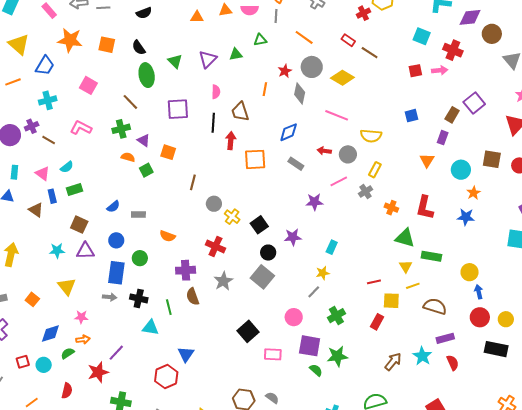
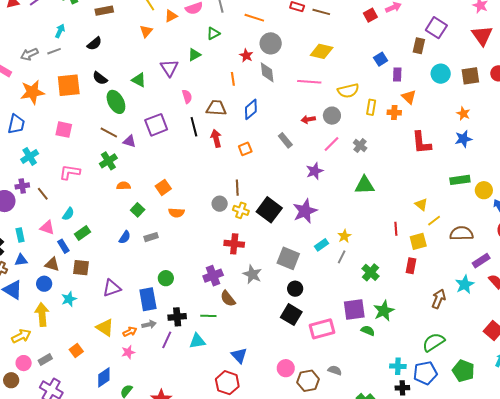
orange triangle: (197, 17) -> (146, 31), turned -32
orange square: (107, 45) -> (69, 85), size x1.4
yellow diamond: (342, 78) -> (322, 51), moved
brown trapezoid: (240, 112) -> (216, 108), turned 130
purple cross: (32, 126) -> (22, 186), turned 32
blue diamond: (289, 132) -> (251, 109), moved
purple rectangle: (443, 138) -> (397, 75), moved
brown line: (49, 140) -> (43, 194), turned 40
purple triangle: (144, 140) -> (129, 141), moved
orange square: (168, 152) -> (163, 187), moved, turned -35
orange square: (255, 159) -> (245, 149), size x0.6
gray rectangle: (296, 164) -> (285, 140), turned 35
green square: (146, 170) -> (138, 210), moved
yellow rectangle: (375, 170) -> (371, 107), moved
cyan circle: (461, 170) -> (441, 74), moved
brown line: (193, 182) -> (237, 188), moved
orange cross: (391, 208) -> (394, 113), moved
brown square: (79, 225) -> (81, 268), moved
black square: (259, 225) -> (269, 210), size x1.4
orange semicircle: (167, 236) -> (176, 213), moved
purple star: (293, 237) -> (305, 211), size x1.4
green triangle: (405, 238) -> (365, 185), moved
blue circle: (116, 240) -> (44, 284), moved
cyan rectangle: (332, 247) -> (321, 245), moved, turned 48
cyan star: (57, 251) -> (69, 299), moved
black circle: (268, 253) -> (295, 289), moved
green rectangle: (431, 256) -> (460, 180), moved
red line: (374, 282) -> (396, 229), turned -64
orange square: (32, 299) -> (76, 350), turned 32
green line: (169, 307) -> (208, 316), turned -56
pink circle: (294, 317) -> (286, 368), moved
orange arrow: (83, 339) -> (130, 332), moved
purple line: (116, 353) -> (167, 340), moved
pink rectangle: (273, 354) -> (322, 329), size x1.4
cyan star: (422, 356) -> (465, 285), turned 30

